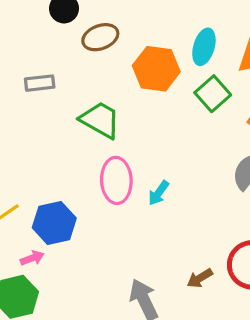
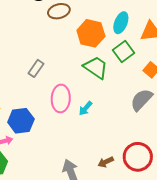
gray rectangle: (40, 83) -> (36, 68), moved, turned -54
green trapezoid: (100, 120) -> (96, 67), moved

